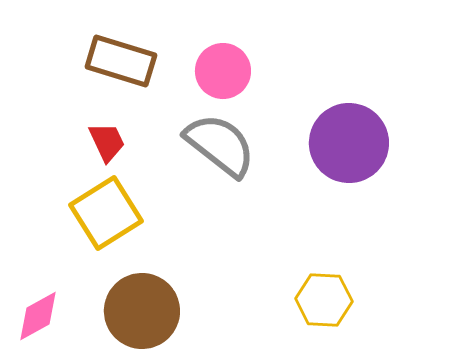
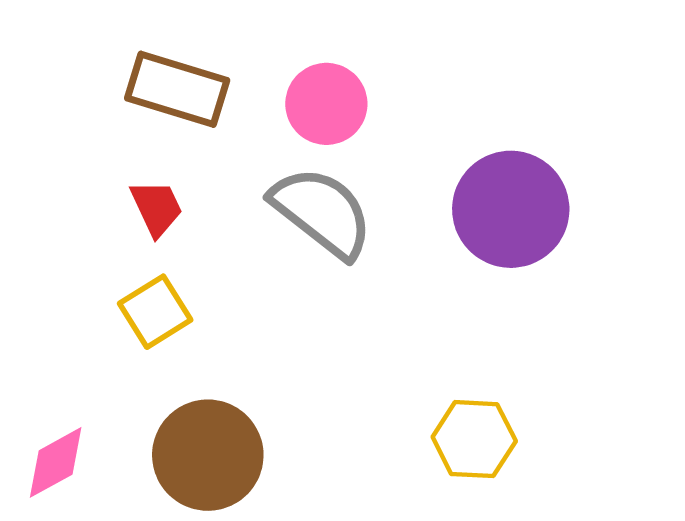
yellow square: (106, 213) -> (155, 312), size x0.7

